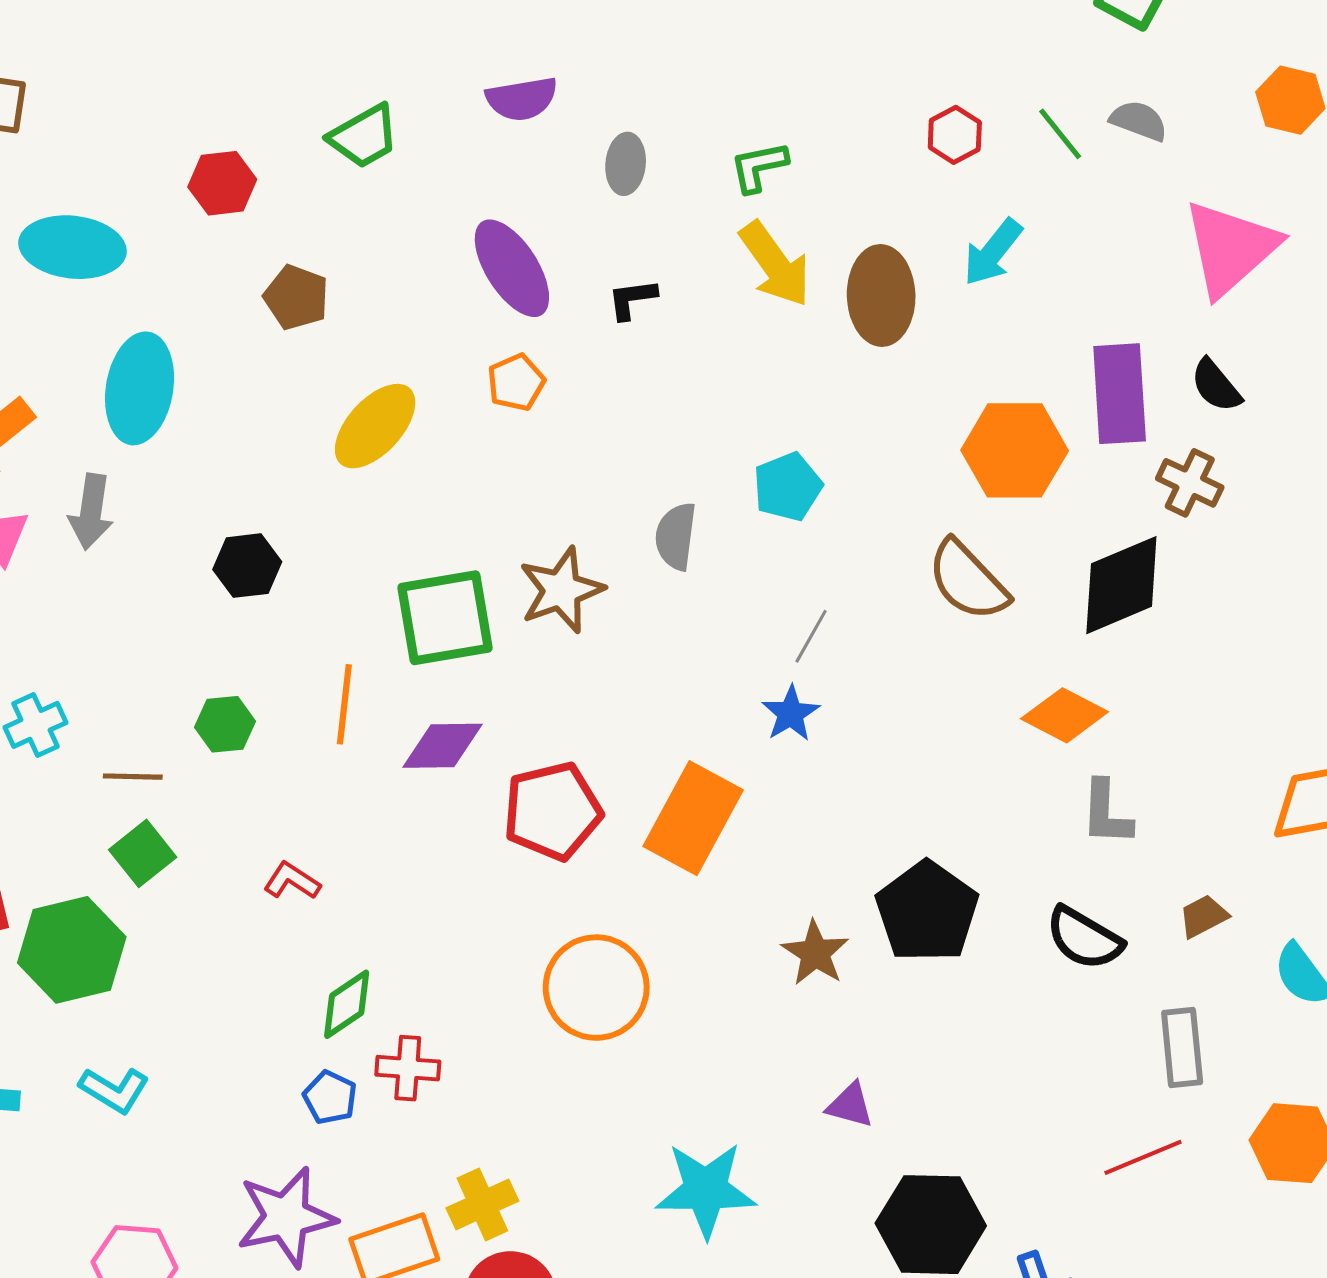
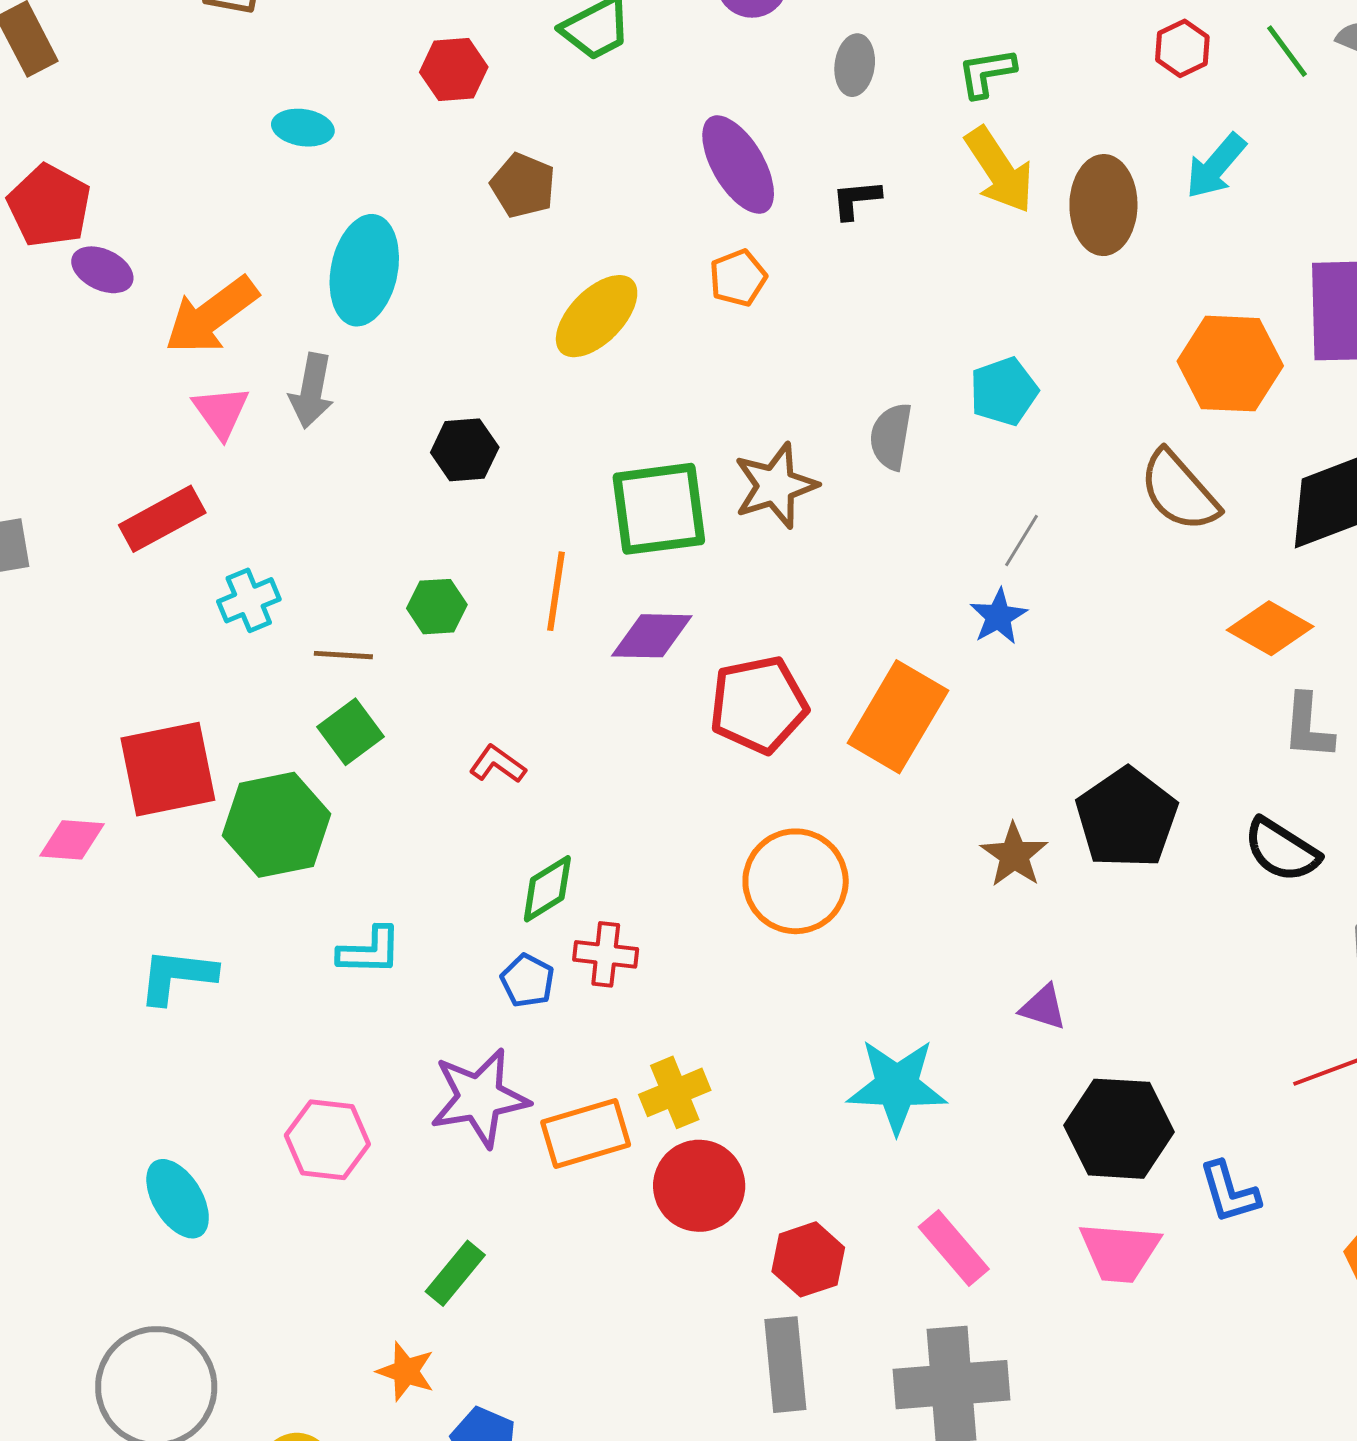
cyan ellipse: (72, 247) -> (303, 128), size x0.6
cyan L-shape: (114, 1090) -> (370, 951), moved, turned -32

